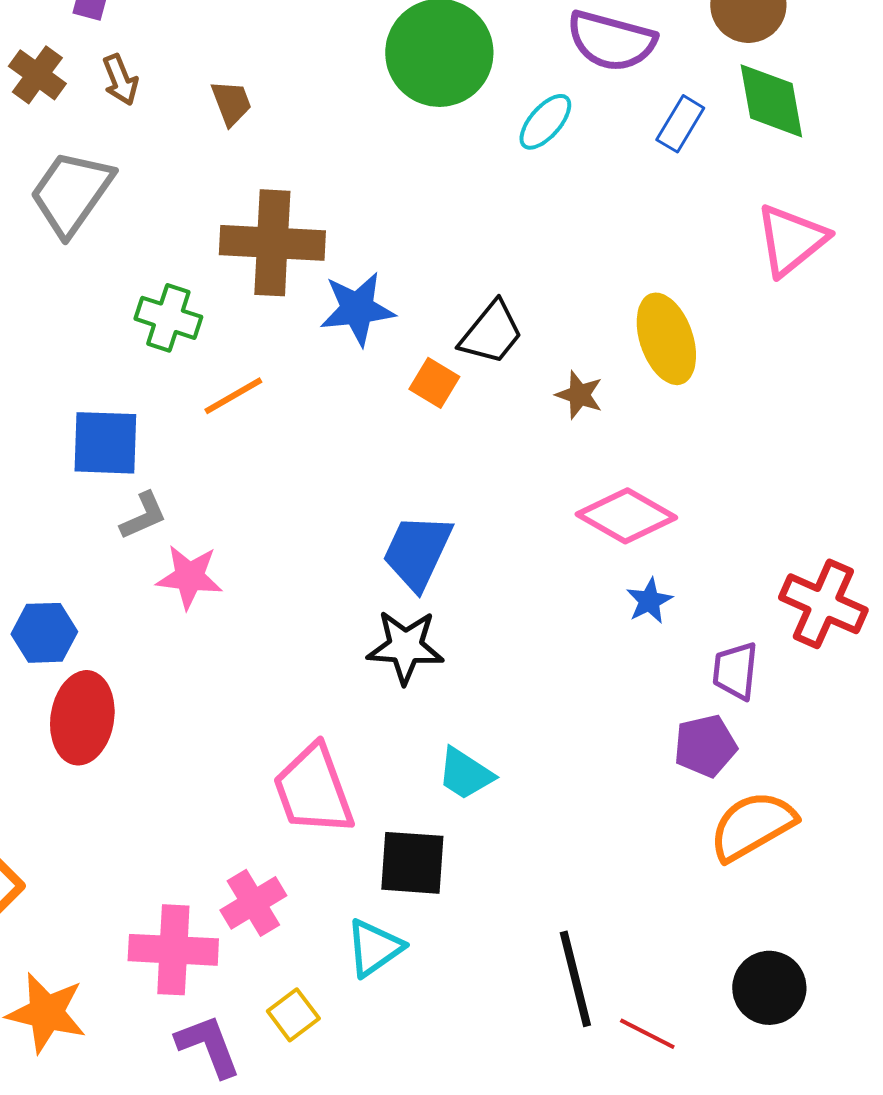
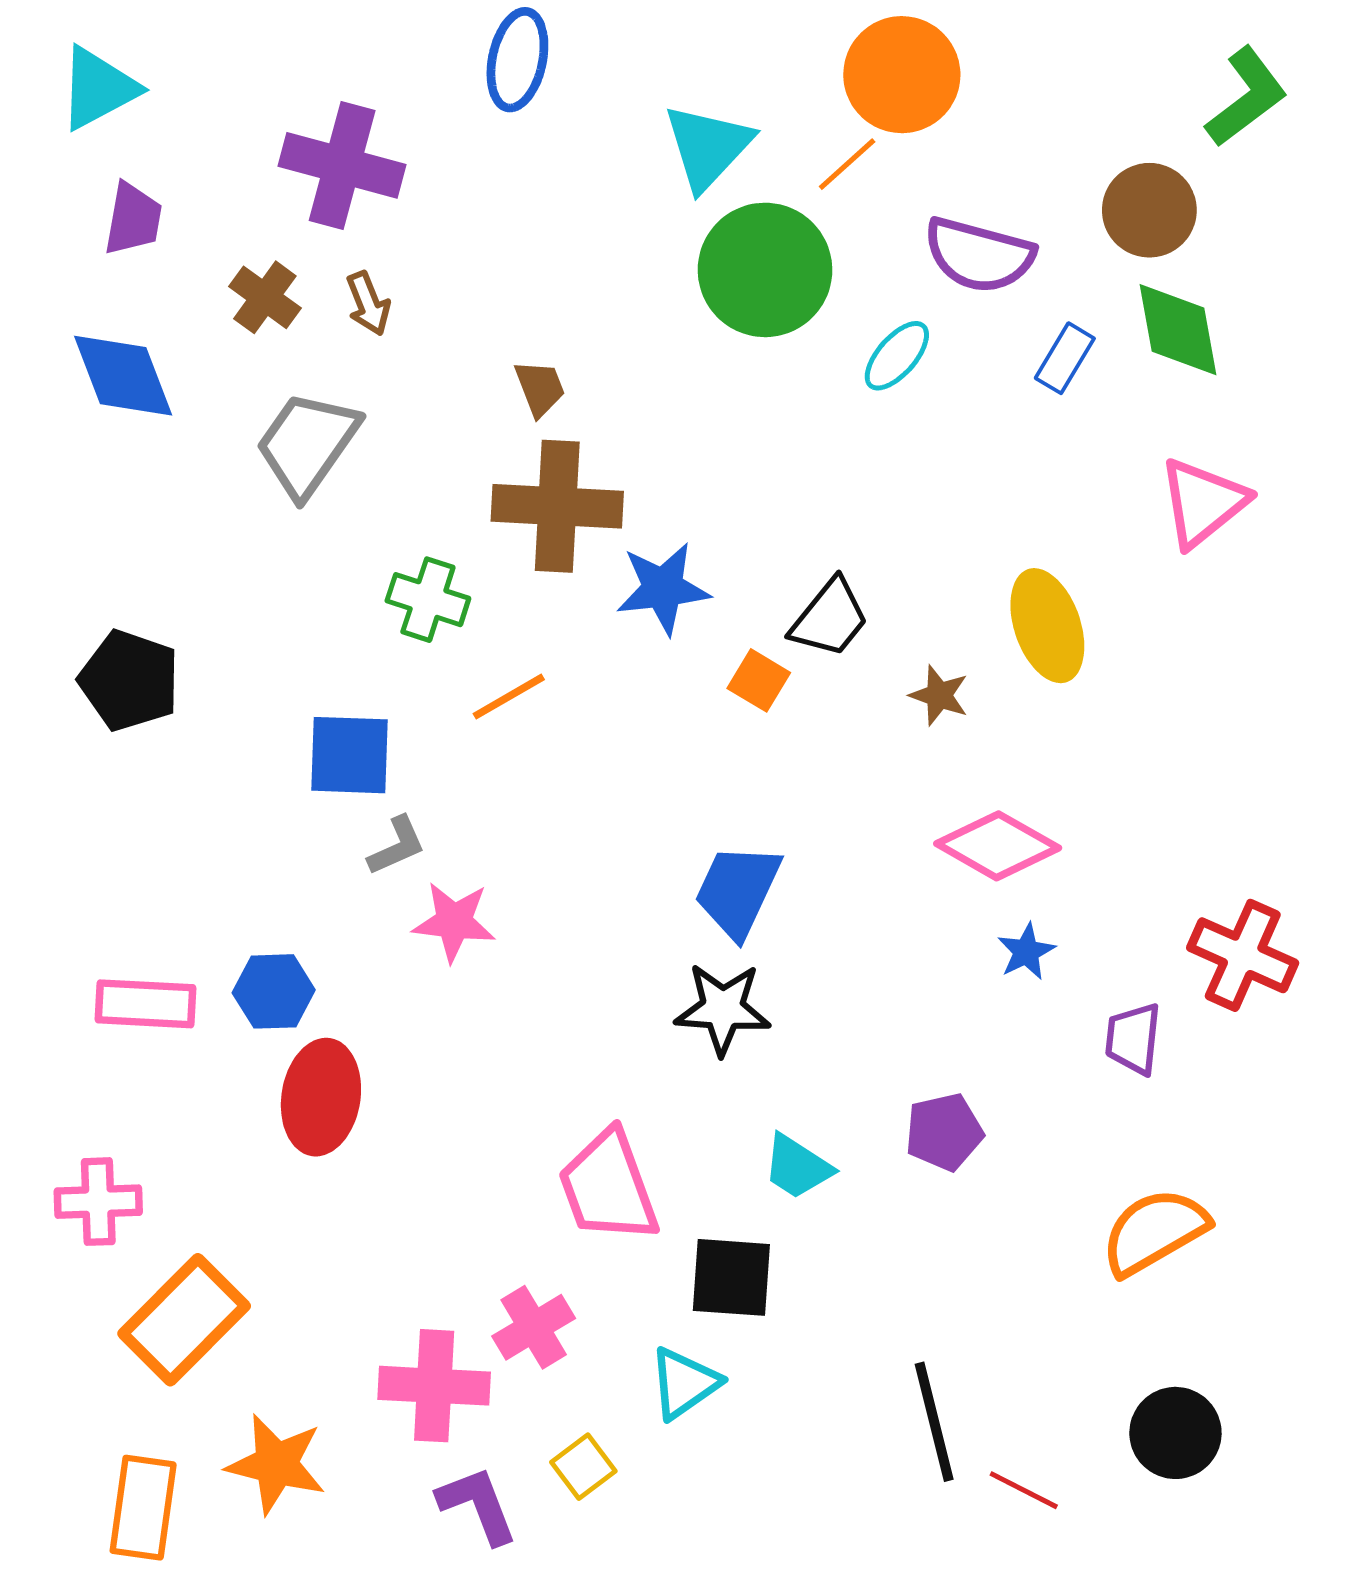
brown trapezoid: (231, 103) -> (540, 388), moved
purple pentagon: (705, 746) -> (944, 1132), moved

